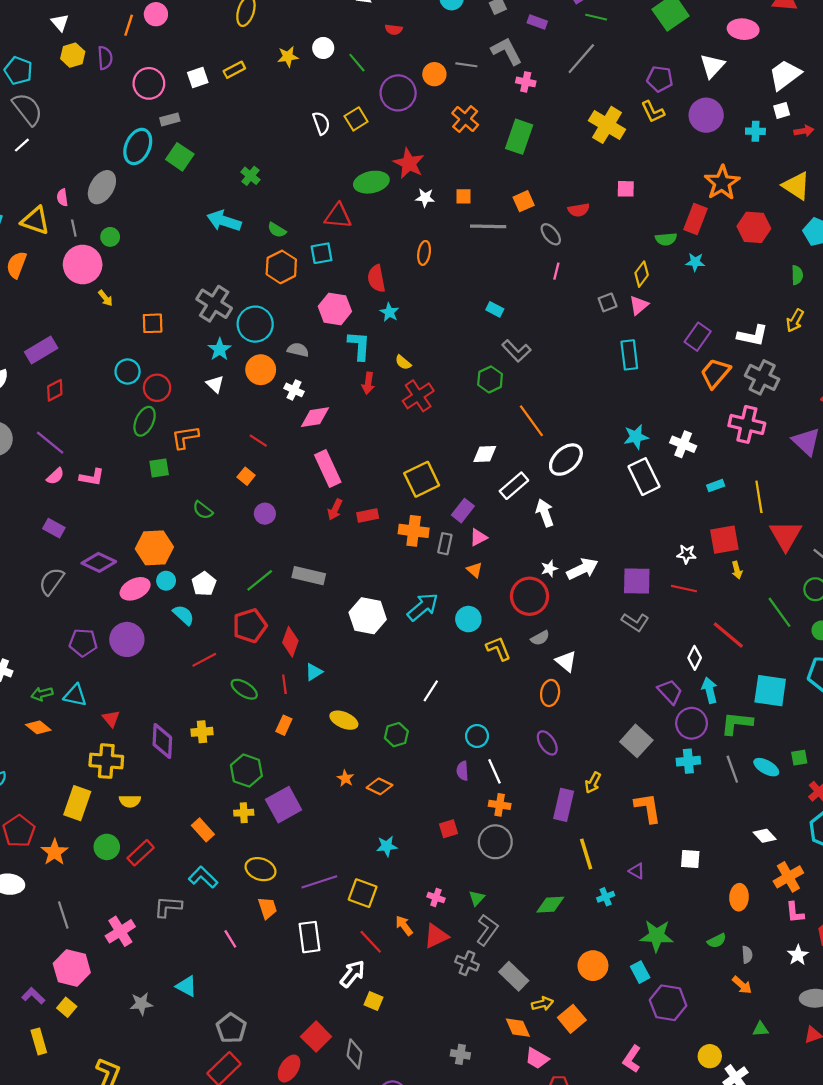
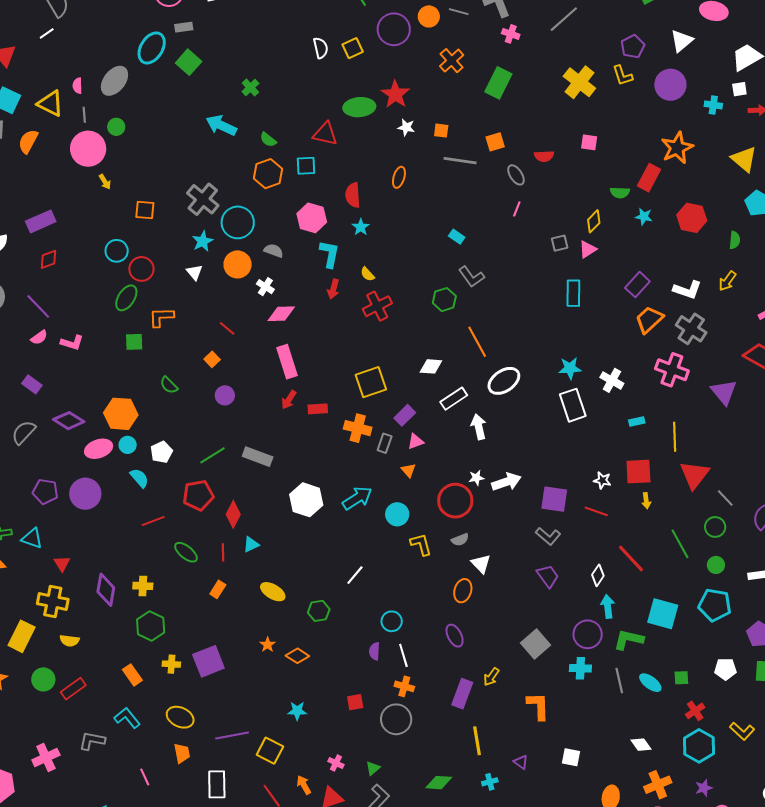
purple pentagon: (660, 79) -> (633, 47), turned 30
red hexagon: (754, 227) -> (692, 218), moved
purple trapezoid: (670, 692) -> (548, 576), moved
green hexagon: (246, 771) -> (151, 626), moved

